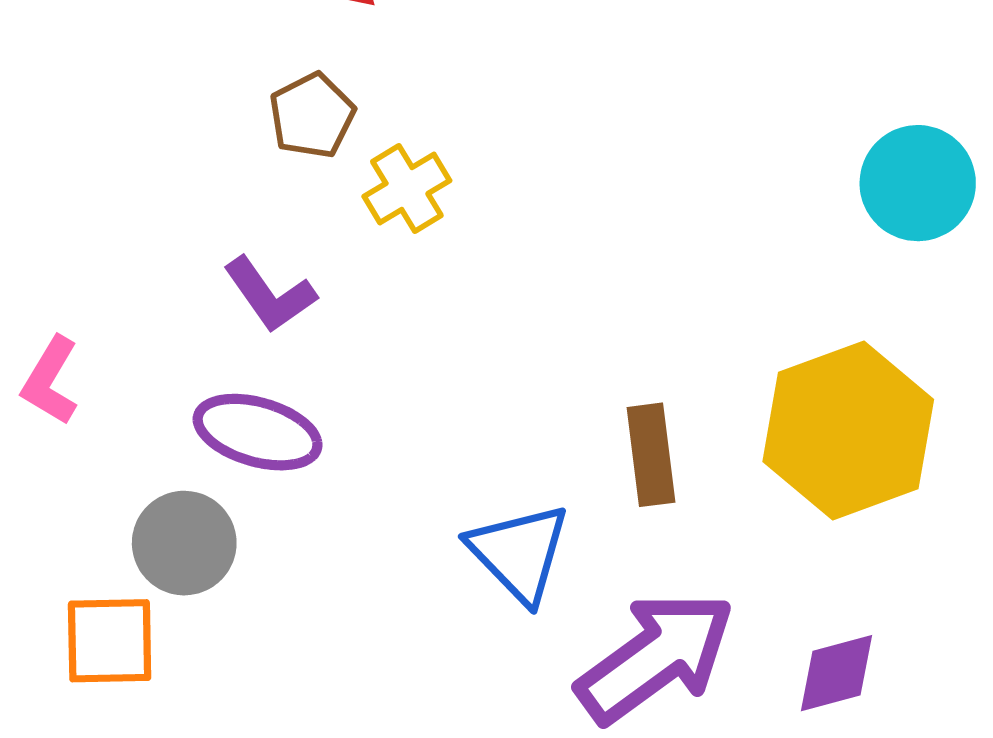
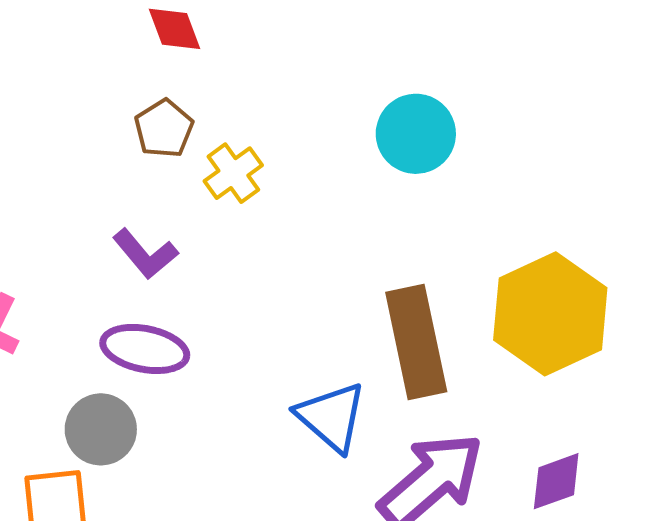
cyan circle: (918, 183) -> (416, 134), moved
brown rectangle: (651, 455) -> (416, 342), size x1.6

